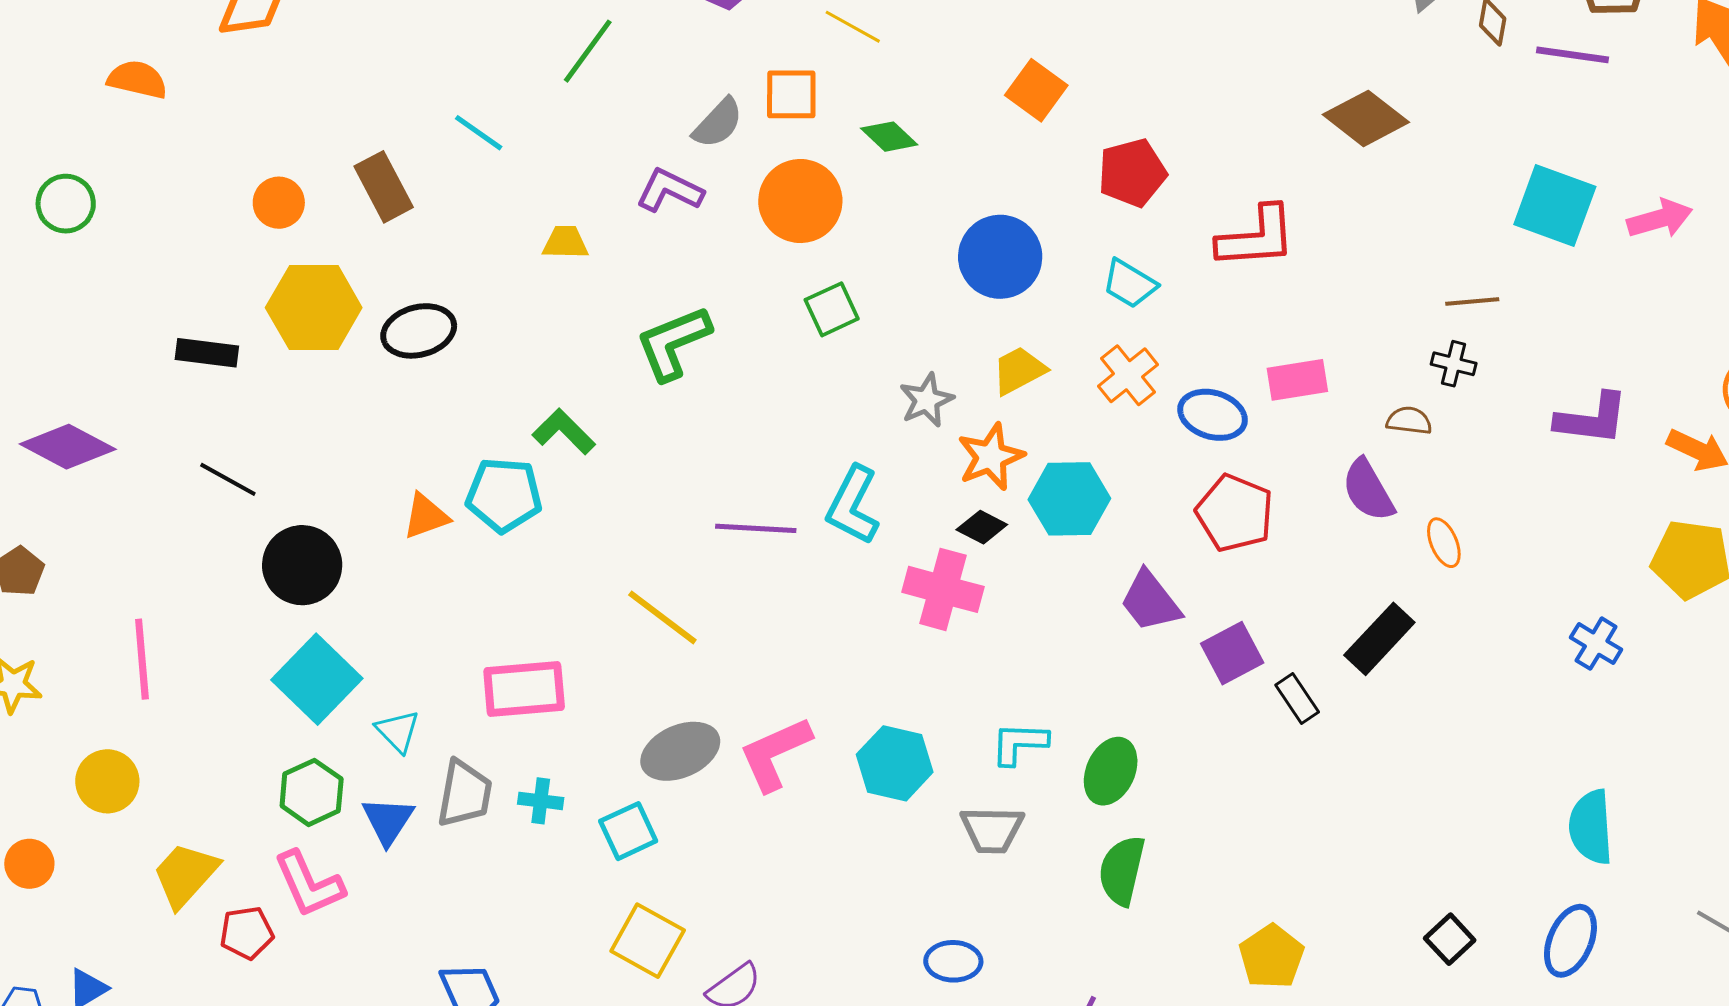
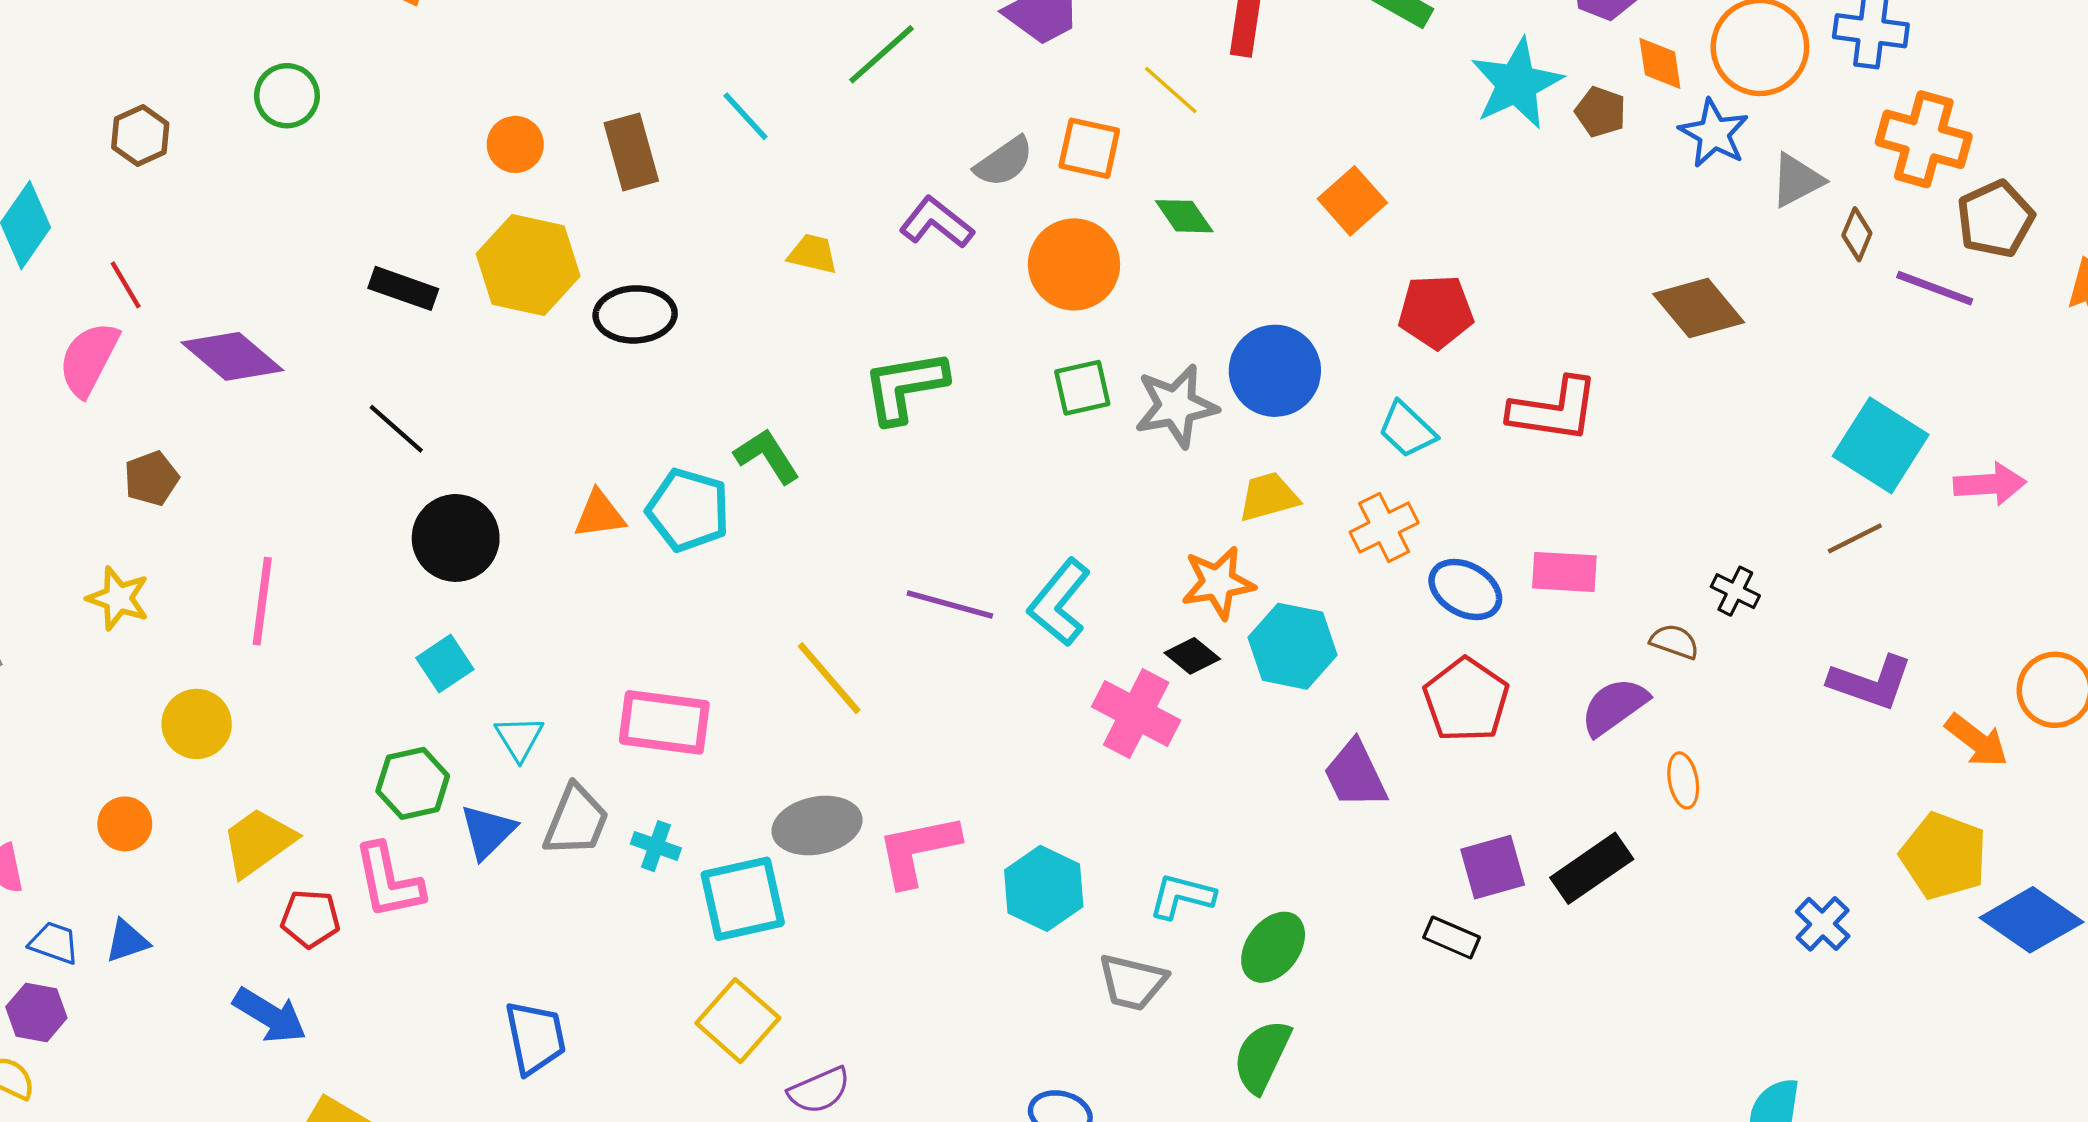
brown line: (1472, 301) -> (1855, 538), moved, turned -34
gray star: (926, 400) -> (1176, 406), moved, size x1.4
purple semicircle: (1368, 490) -> (1614, 707), turned 72
purple square: (1232, 653) -> (1493, 867), moved
cyan square: (317, 679) -> (445, 664), size x0.6
black rectangle: (1297, 699) -> (1452, 937), moved, turned -45
cyan square: (628, 831) -> (743, 899), size x1.4
orange circle: (29, 864) -> (125, 824), moved

